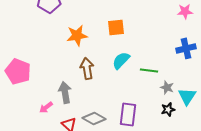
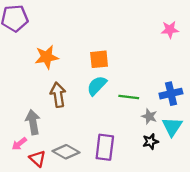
orange square: (116, 27) -> (99, 59), moved
blue cross: (186, 48) -> (171, 94), moved
pink arrow: (46, 107) -> (19, 144), moved

